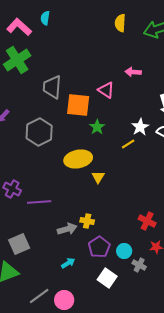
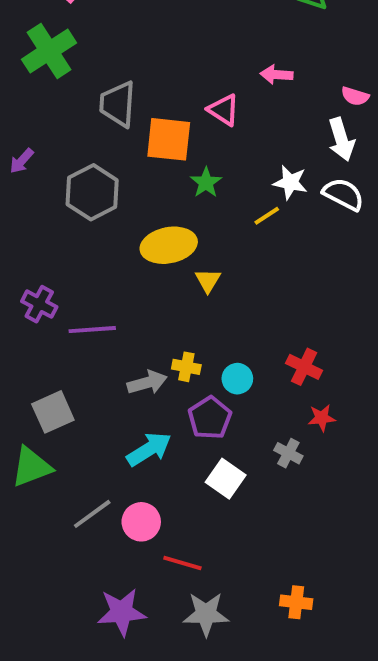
white star: (140, 127) -> (290, 182), turned -30
cyan circle: (124, 251) -> (237, 379), moved
cyan arrow: (68, 263) -> (149, 449), size x1.6

